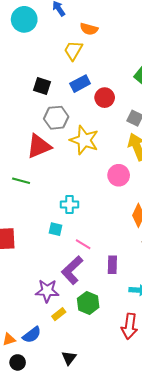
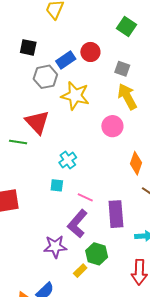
blue rectangle: (80, 84) -> (66, 60), moved
red triangle: (39, 146) -> (37, 122), moved, turned -44
cyan cross: (70, 205) -> (68, 160), turned -30
purple rectangle: (112, 265) -> (116, 214), size x1.5
yellow rectangle: (59, 314) -> (80, 271), moved

